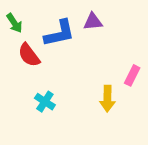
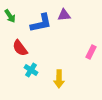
red semicircle: (29, 55) -> (20, 48), moved
yellow arrow: (107, 99) -> (59, 79), moved

